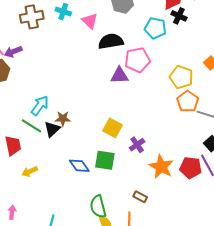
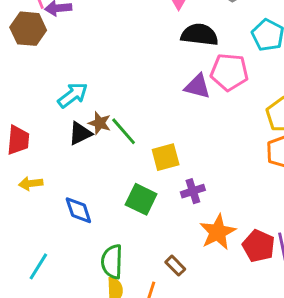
green line: (31, 126) -> (124, 131), moved
yellow square: (113, 128) -> (166, 157), turned 30
blue diamond: (79, 166) -> (78, 210), moved

